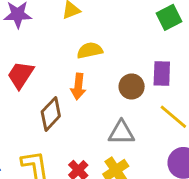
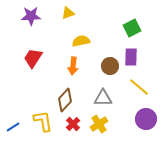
green square: (169, 17) -> (132, 28), moved
brown diamond: (51, 114) -> (65, 100), moved

